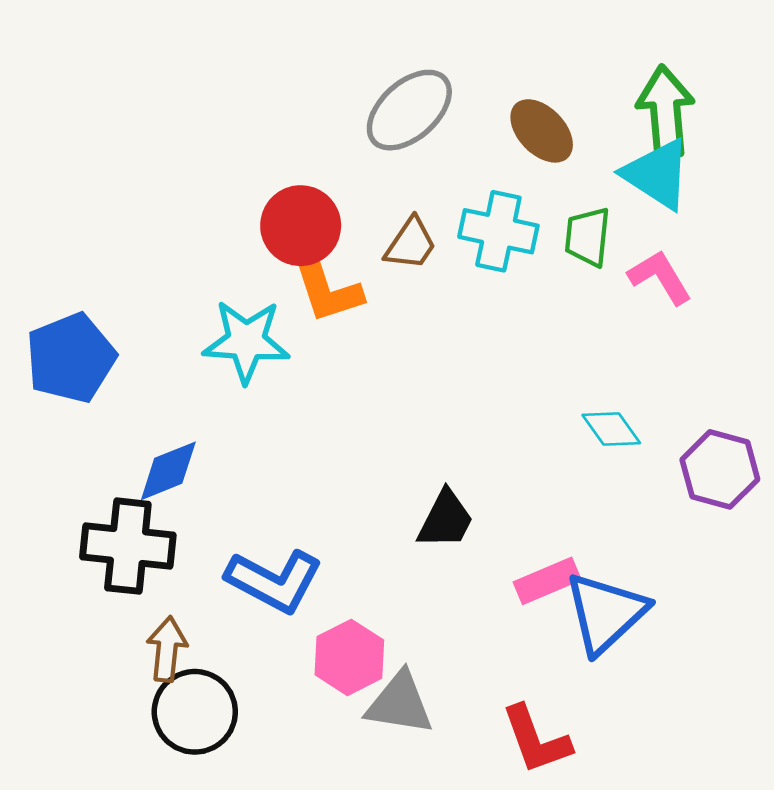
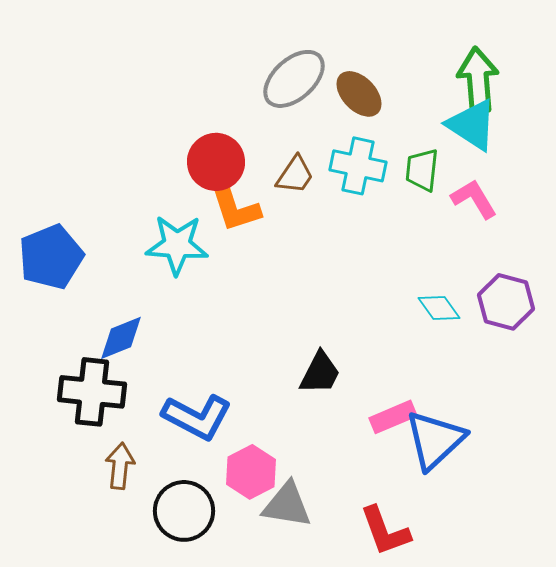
brown ellipse: (542, 131) -> (359, 94), moved
purple hexagon: (720, 469) -> (506, 302), moved
black circle: (195, 712) -> (184, 511), moved

